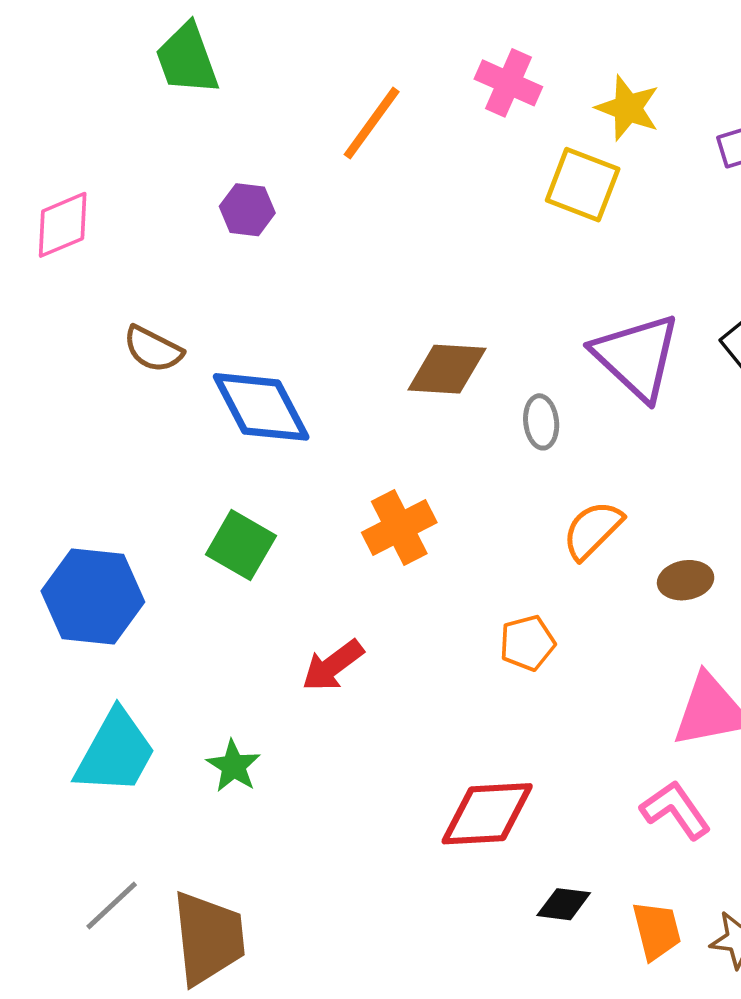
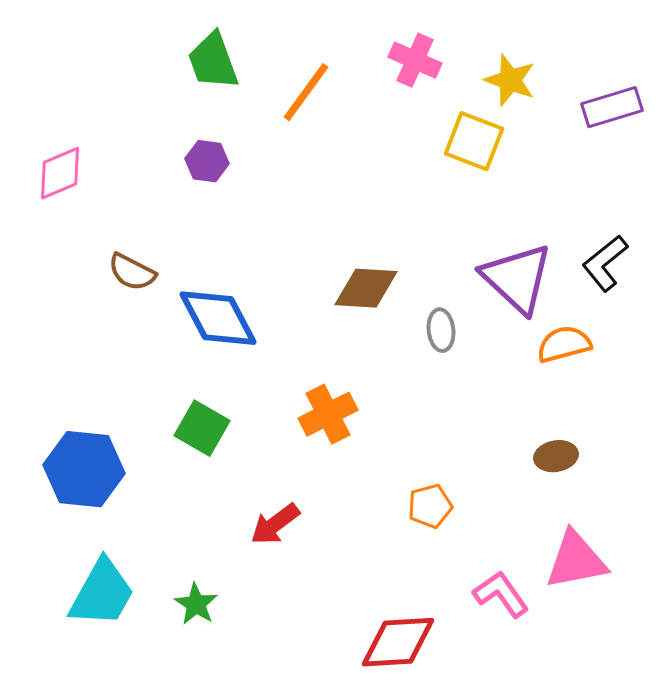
green trapezoid: (187, 59) -> (213, 61), moved
orange semicircle: (593, 530) -> (564, 344), moved, turned 30
pink L-shape: (675, 810) -> (501, 594), moved

